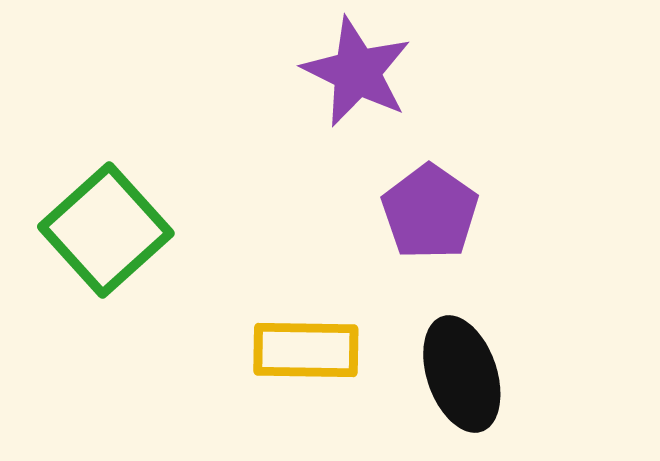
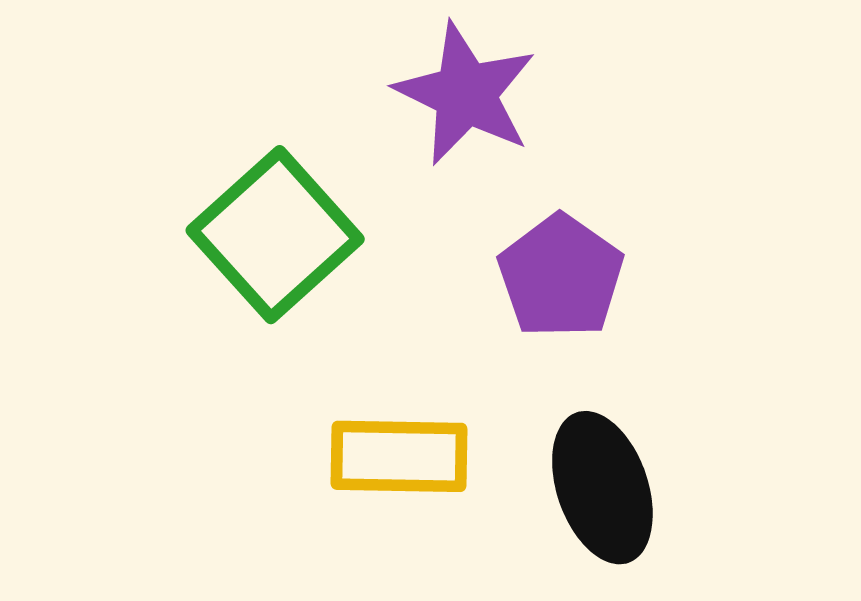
green square: (106, 230) -> (275, 235), moved

